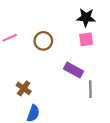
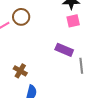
brown circle: (43, 41) -> (21, 17), moved

